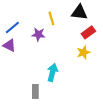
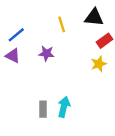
purple star: (38, 34) -> (46, 53), moved
cyan arrow: (52, 72) -> (64, 107), moved

